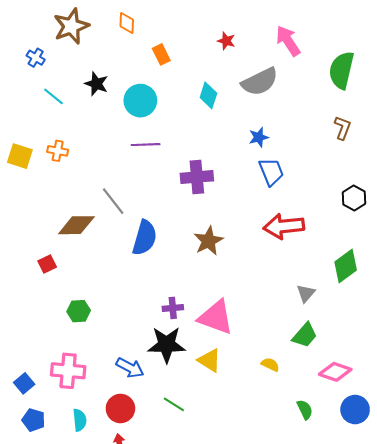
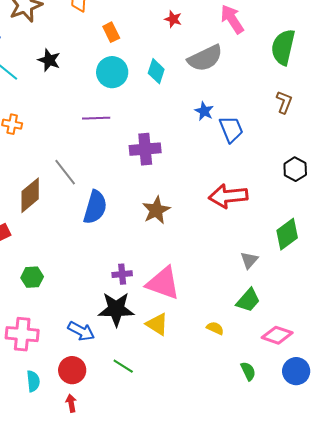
cyan circle: (140, 101) -> (112, 72), moved
blue star: (259, 137) -> (204, 111), turned -30
blue trapezoid: (271, 172) -> (231, 129), moved
brown diamond: (76, 225) -> (30, 195), turned -39

